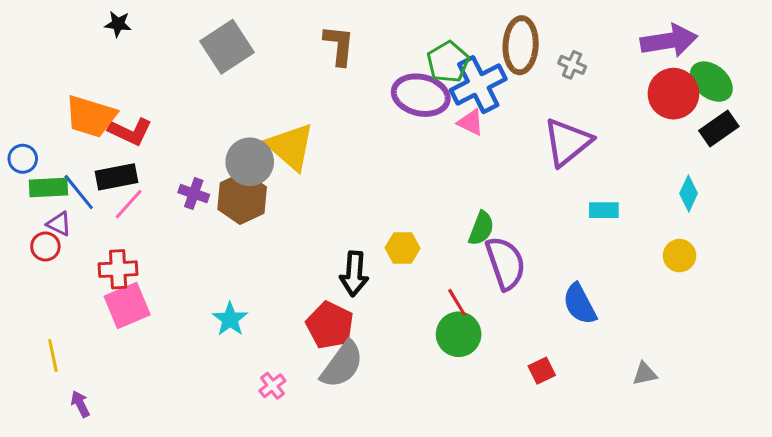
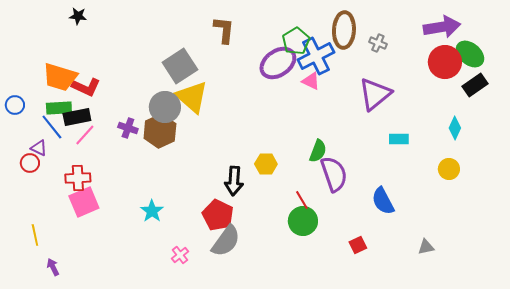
gray square: (227, 47) -> (180, 66), moved
purple ellipse: (421, 95) -> (278, 63), turned -48
green rectangle: (48, 187) -> (59, 108), moved

